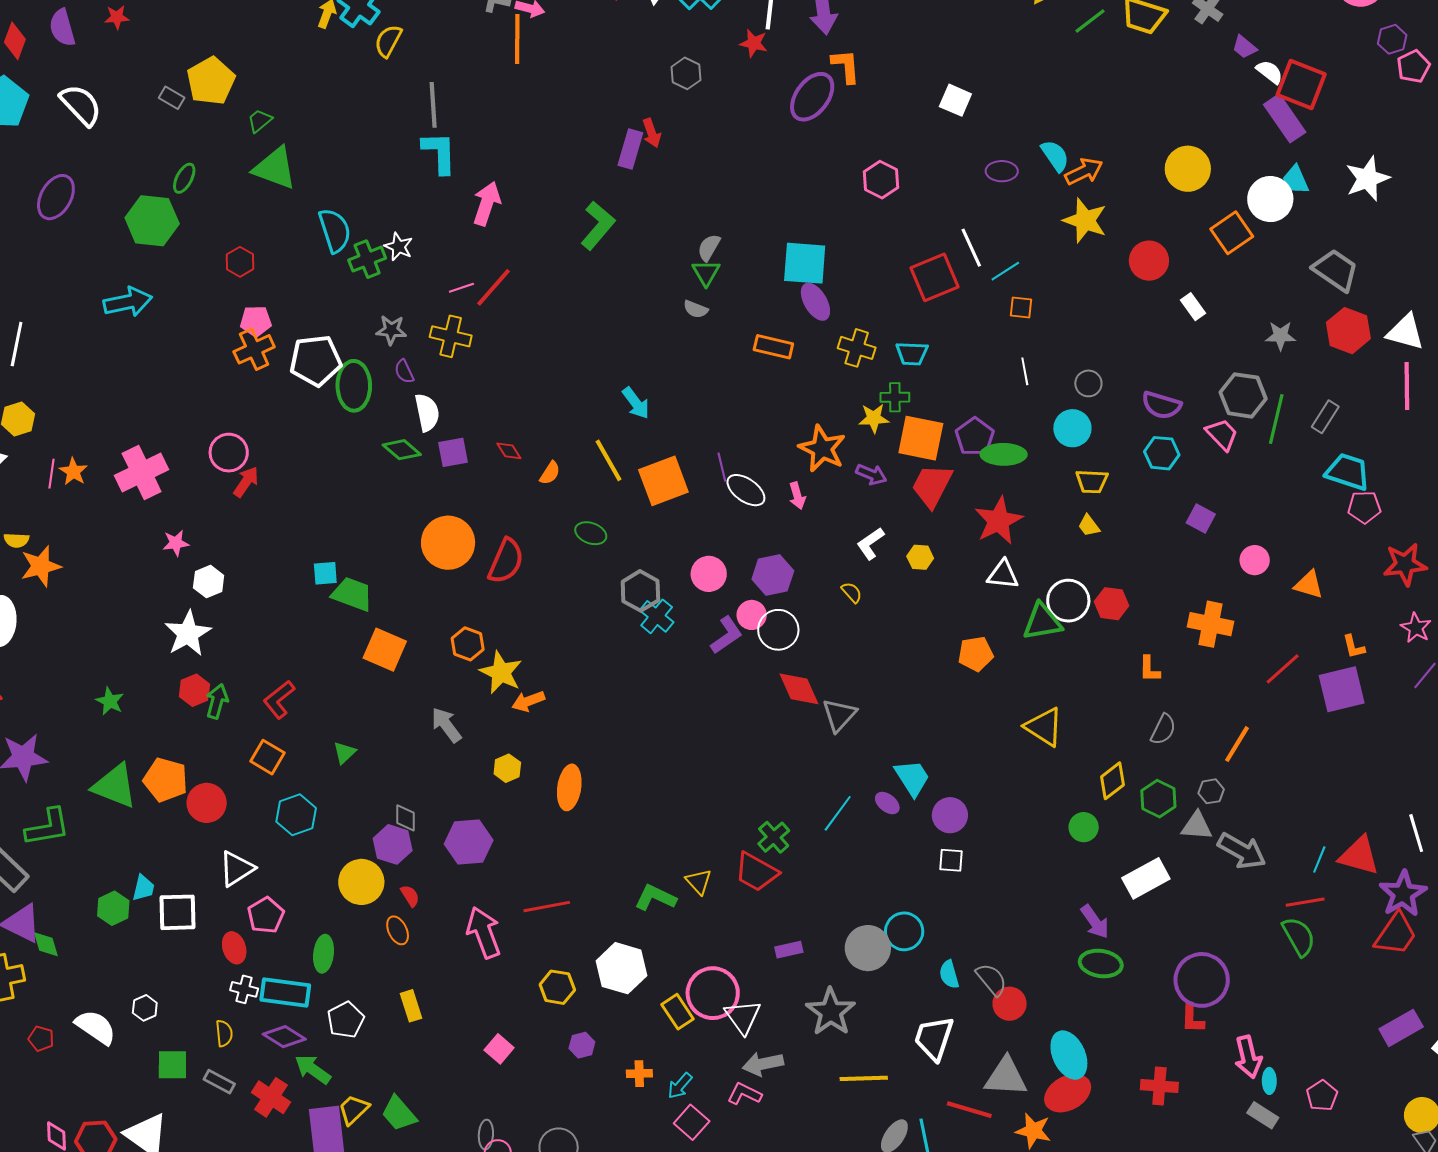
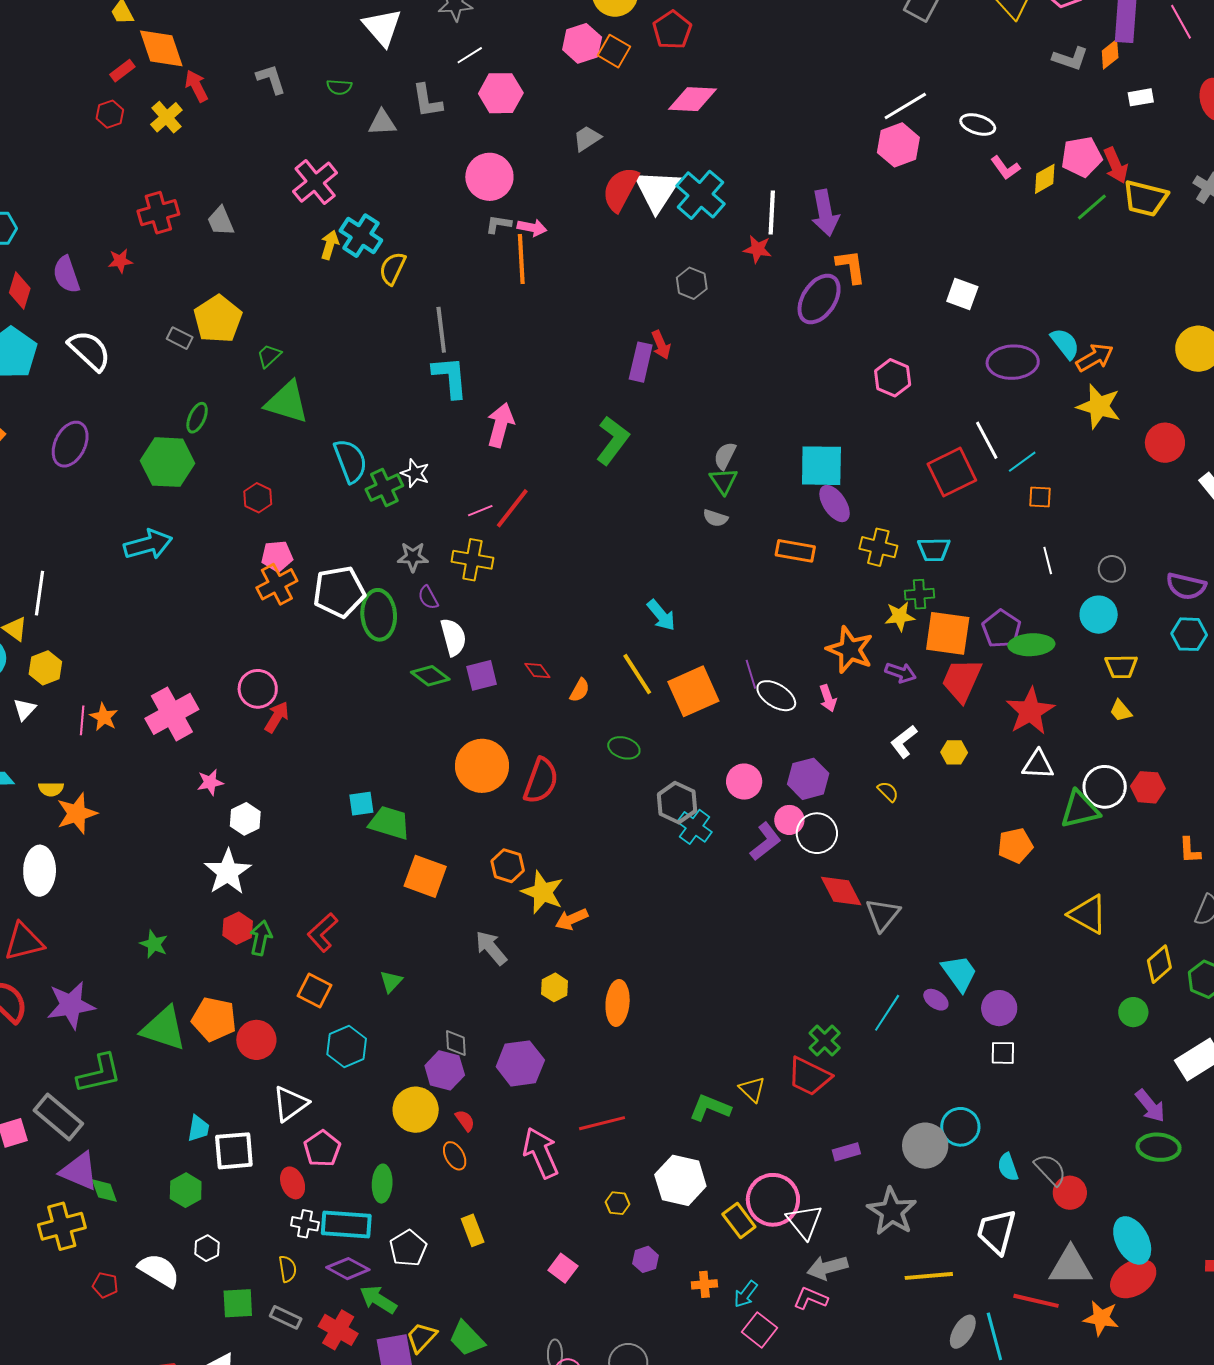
purple ellipse: (1002, 171) -> (1013, 362), size x1.6
green hexagon: (113, 908) -> (186, 1190), moved
yellow hexagon: (557, 987) -> (617, 1203), size x0.7

